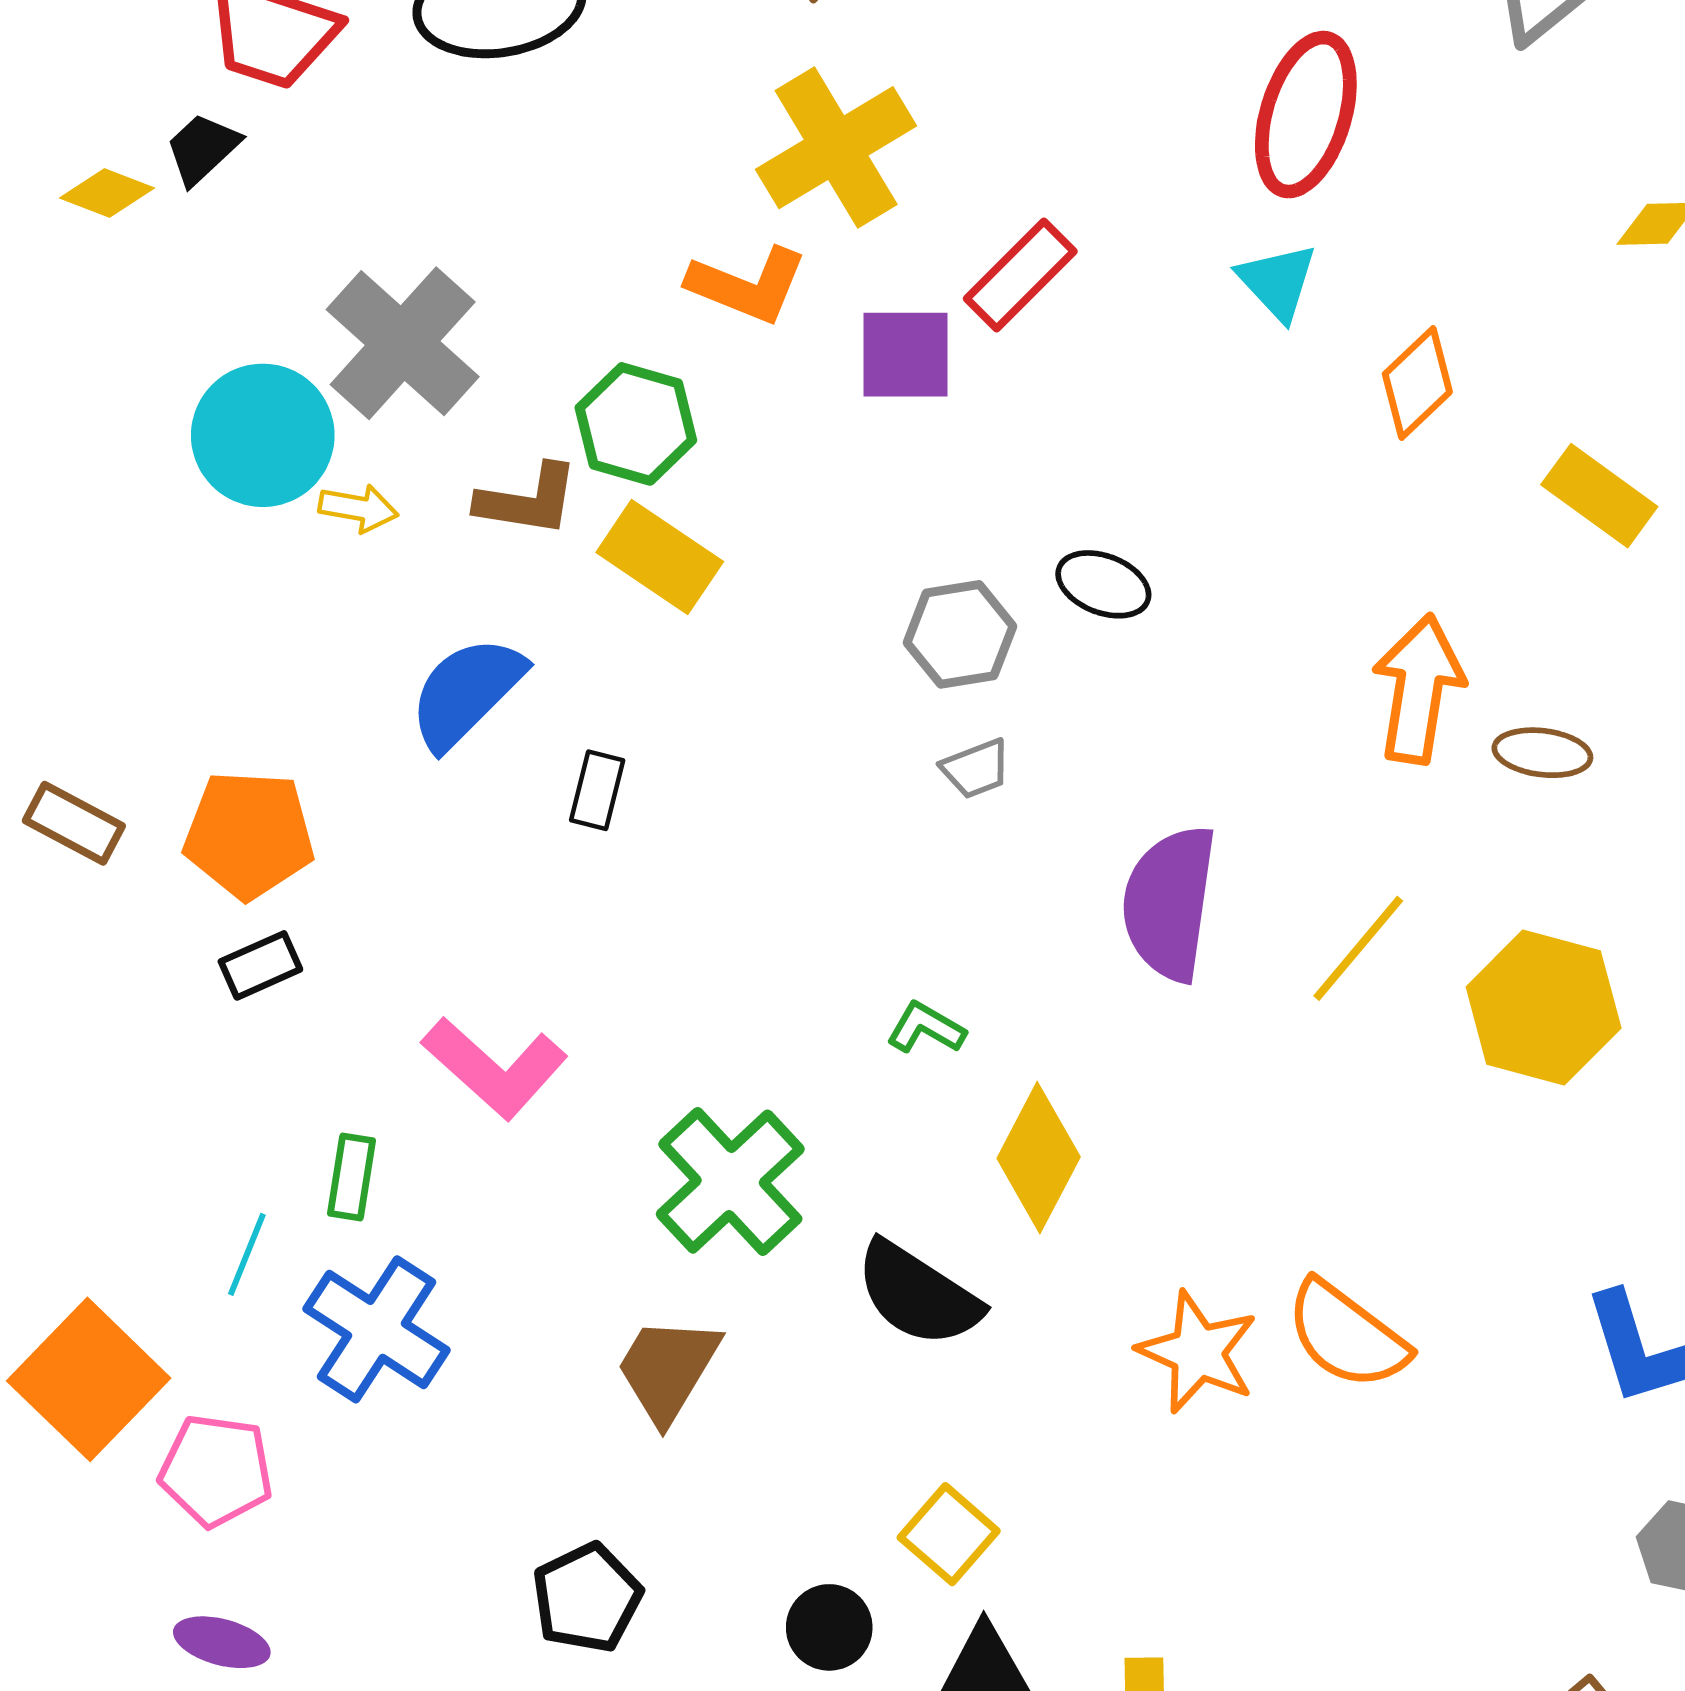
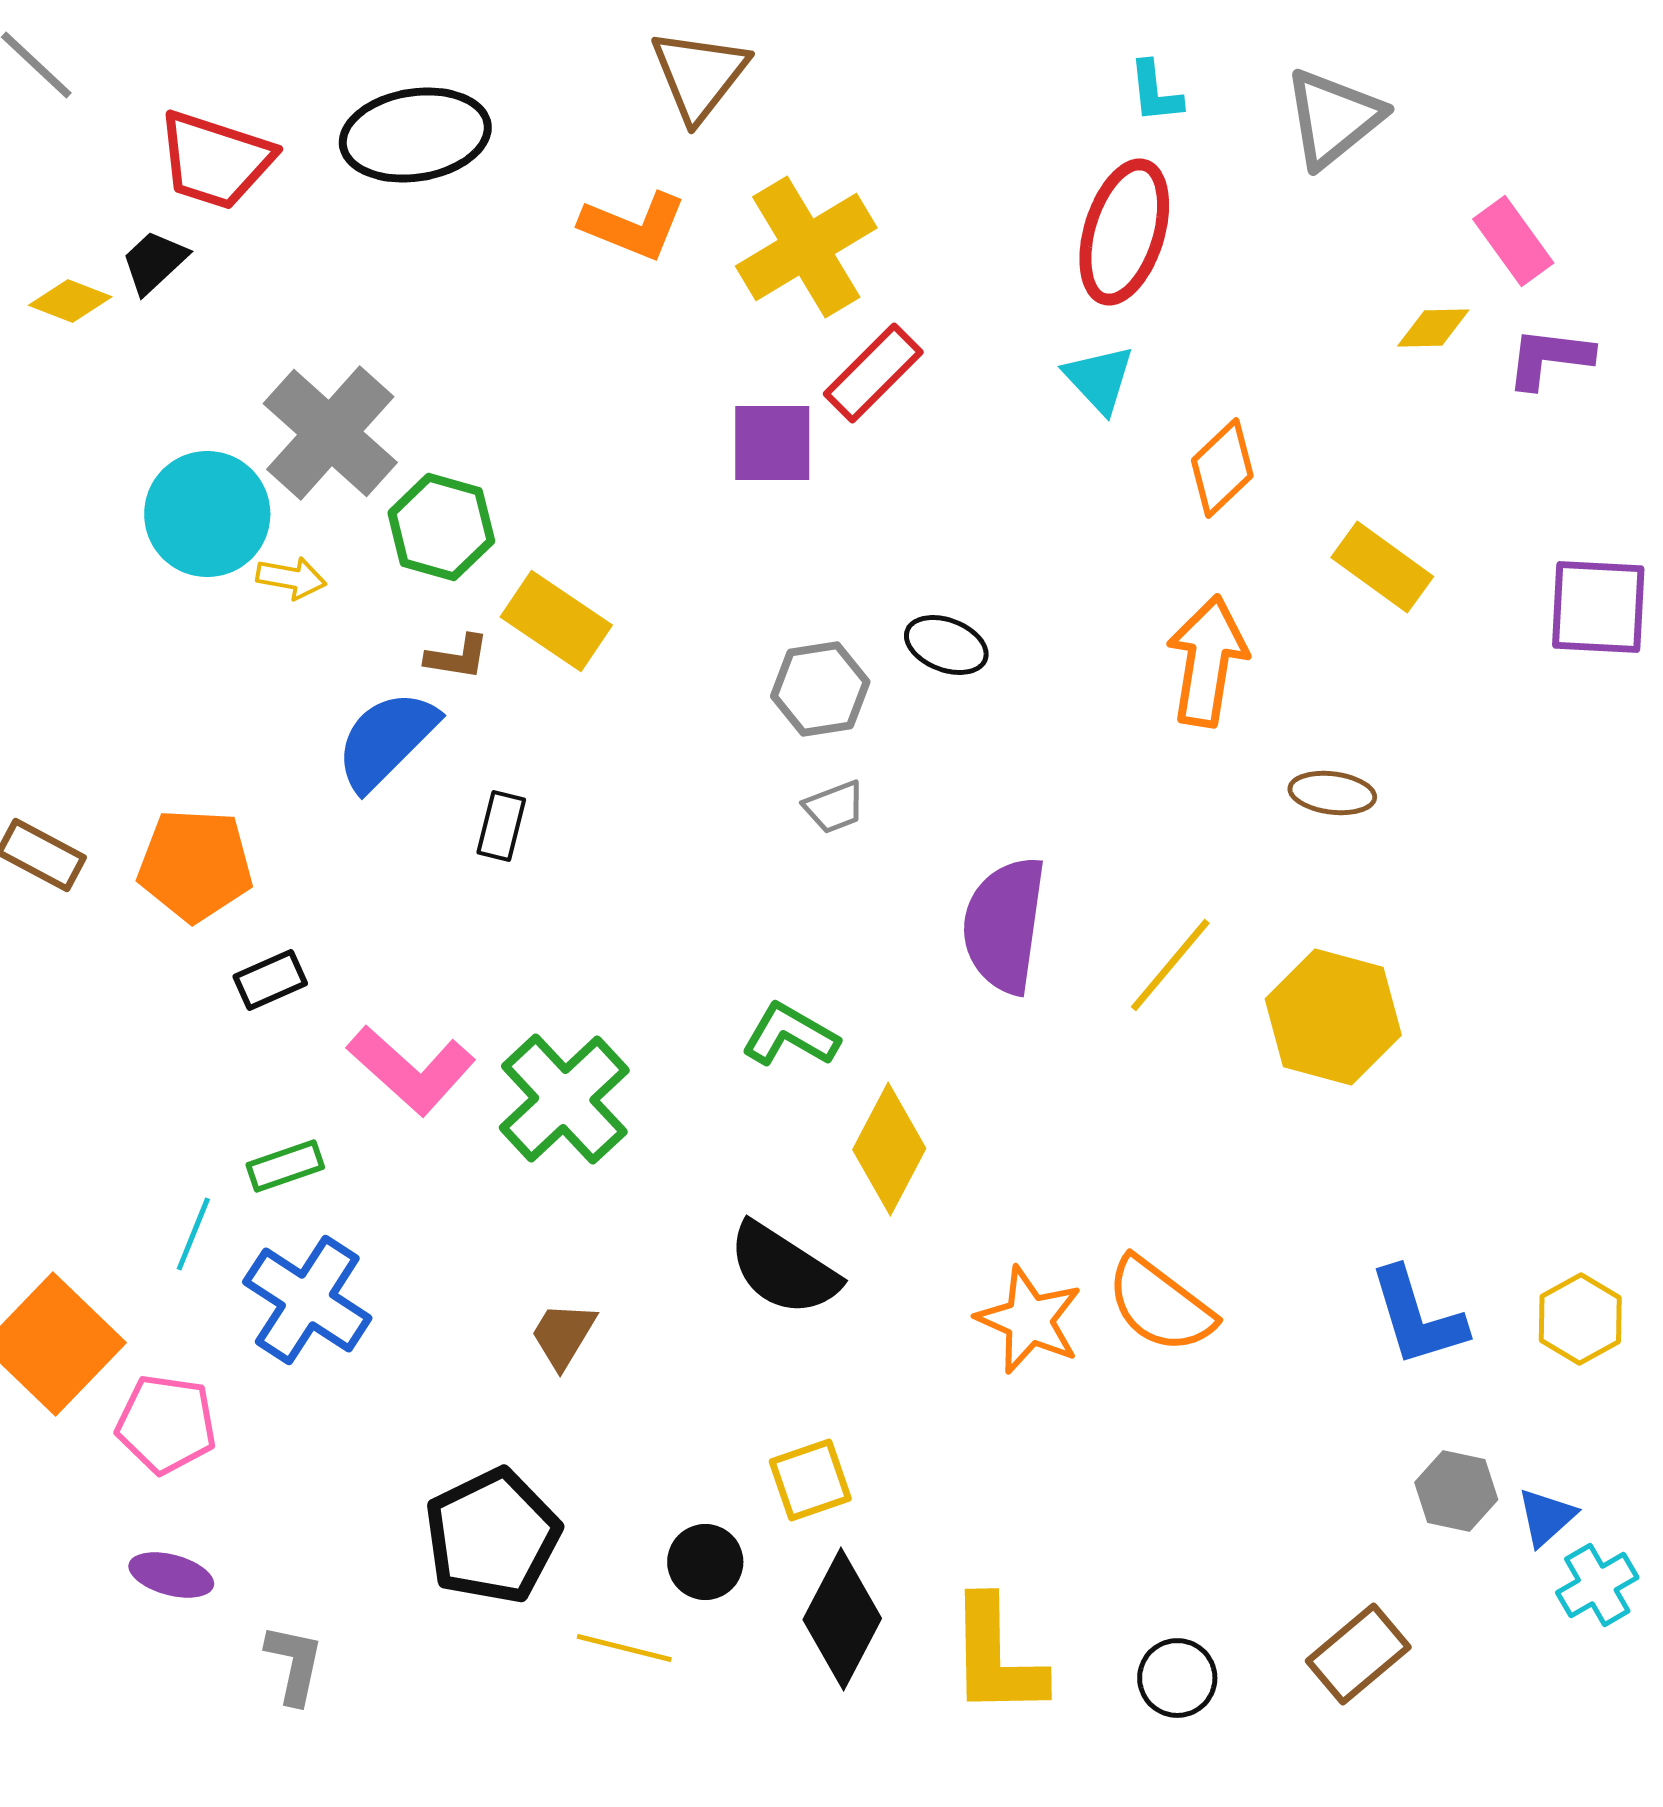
yellow cross: (836, 148) -> (806, 247), moved
orange L-shape: (747, 285) -> (633, 226), moved
green hexagon: (636, 424) -> (441, 527), moved
brown L-shape: (528, 500) -> (457, 657), moved, size x0.7
orange arrow: (1418, 689) -> (1207, 661), moved
black rectangle: (260, 965) -> (270, 980), moved
green L-shape: (926, 1028) -> (790, 1035), size x1.4
green rectangle: (351, 1177) -> (285, 1166), turned 62
green cross: (730, 1182) -> (564, 1099), moved
brown trapezoid: (668, 1369) -> (563, 1335), size x0.7
yellow square: (949, 1534) -> (810, 1480), turned 30
black pentagon: (587, 1598) -> (492, 1536), size x1.4

